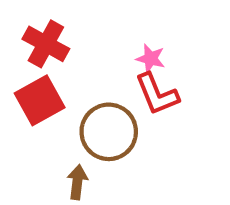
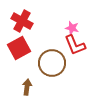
brown arrow: (77, 182) -> (27, 87), moved

